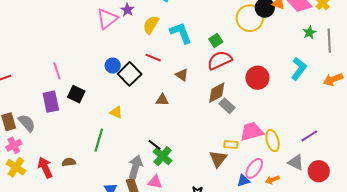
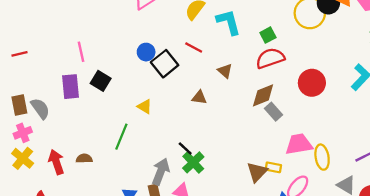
yellow rectangle: (231, 145) -> (273, 167), moved

